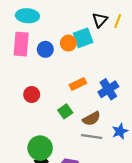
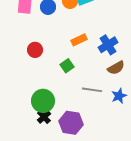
brown semicircle: (92, 119) -> (116, 68), moved
blue star: (120, 131) -> (119, 96), moved

